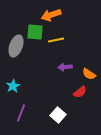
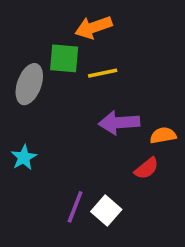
purple arrow: (65, 67) -> (119, 123), size x1.5
orange semicircle: (89, 74) -> (163, 135), turned 136
purple line: (21, 113) -> (75, 207), moved

